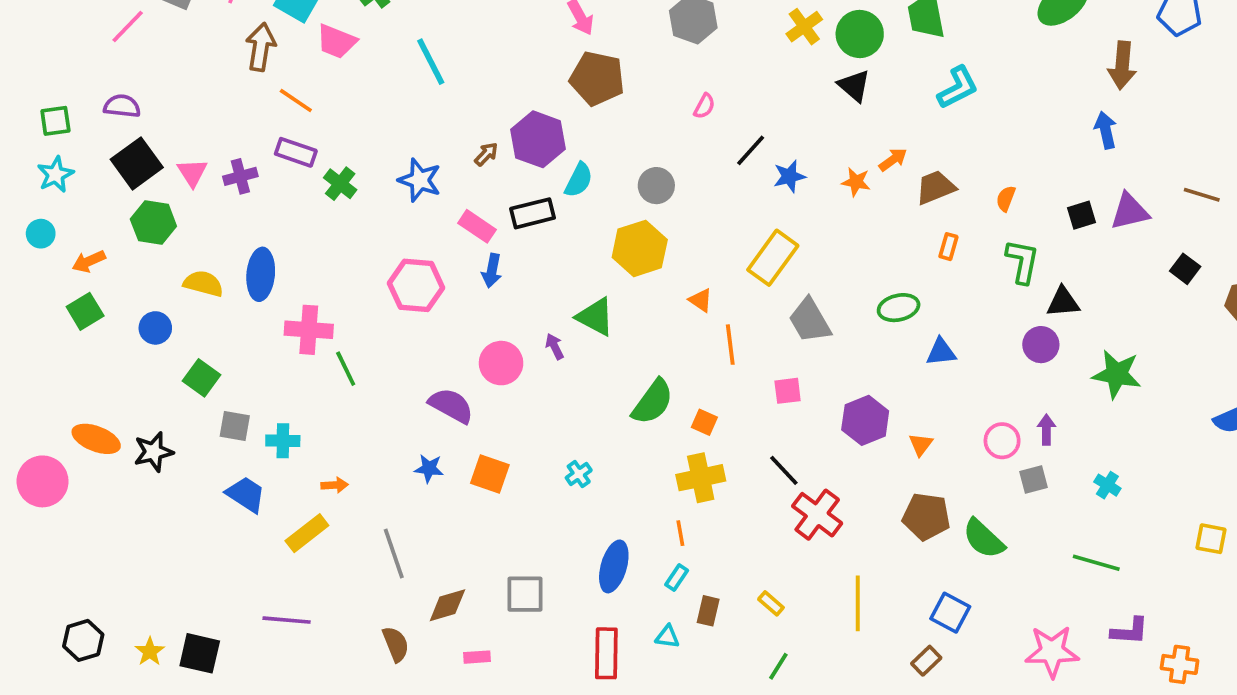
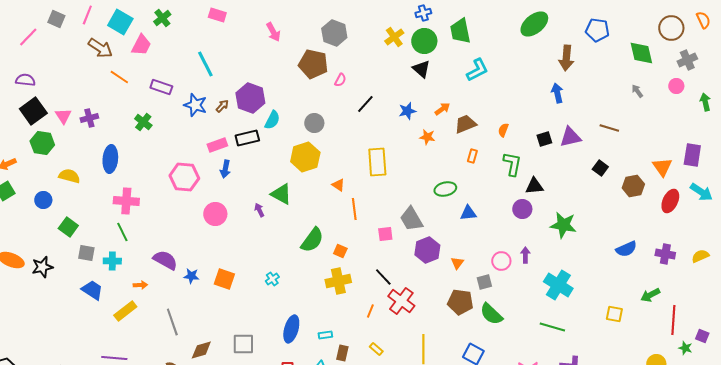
pink trapezoid: (336, 41) -> (141, 45), turned -85
brown arrow: (261, 47) -> (100, 48), turned 115
cyan line: (431, 62) -> (205, 64), moved
brown pentagon: (597, 78) -> (313, 64), moved
purple rectangle: (296, 152) -> (161, 87), moved
blue star: (789, 176) -> (407, 111), moved
blue star: (420, 180) -> (195, 105), moved
orange star: (856, 182) -> (427, 137), moved
pink rectangle: (477, 226) -> (217, 145), turned -54
yellow rectangle: (773, 258) -> (377, 162), turned -40
blue ellipse: (261, 274) -> (110, 159), moved
gray trapezoid: (810, 321) -> (411, 219), moved
pink circle: (501, 363) -> (215, 214), moved
green line: (346, 369) -> (122, 232), moved
purple semicircle: (451, 406) -> (165, 260), moved
gray square: (1033, 480) -> (484, 282), moved
cyan cross: (1107, 485) -> (558, 285), size x2.0
orange line: (680, 533) -> (370, 311), moved, turned 32
cyan rectangle: (677, 578) -> (325, 335), turned 48

